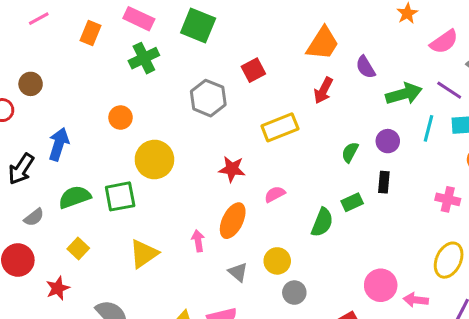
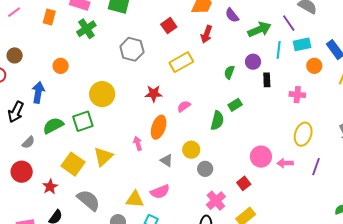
red square: (253, 70) -> (169, 26), moved
purple line: (449, 90) -> (289, 23), turned 30
orange circle: (121, 118) -> (61, 66), moved
black rectangle: (384, 182) -> (267, 80), moved
yellow square: (78, 249) -> (73, 164), moved, size x1.6

